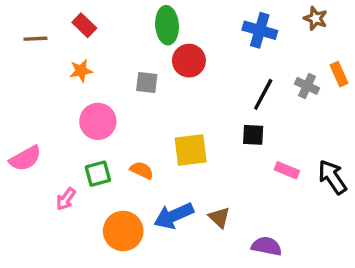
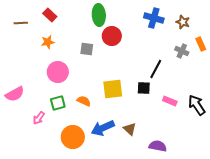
brown star: (315, 18) -> (183, 22), moved
black line: (263, 94) -> (156, 69), moved
black square: (253, 135) -> (144, 88), moved

